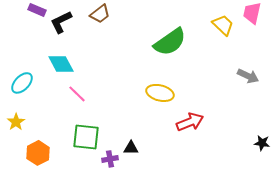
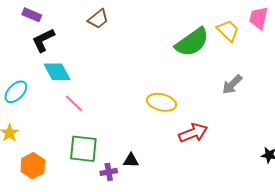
black L-shape: (61, 22) -> (43, 40), moved
green semicircle: (170, 42) -> (192, 42), moved
gray arrow: (248, 76) -> (232, 84), moved, turned 110

